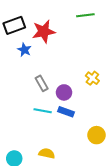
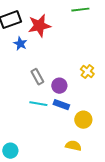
yellow circle: (97, 135) -> (83, 120), moved
yellow semicircle: (47, 153) -> (73, 146), moved

